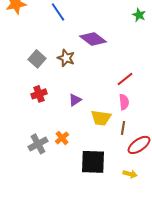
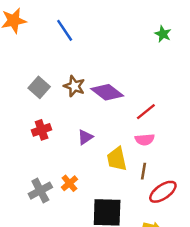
purple diamond: (93, 39) -> (107, 92), moved
pink semicircle: (124, 102) -> (145, 140), turned 91
yellow trapezoid: (101, 118) -> (117, 159), turned 70

